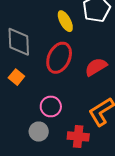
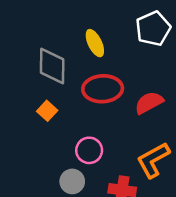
yellow ellipse: (65, 21) -> (95, 43), moved
red ellipse: (59, 58) -> (103, 89), turned 60

